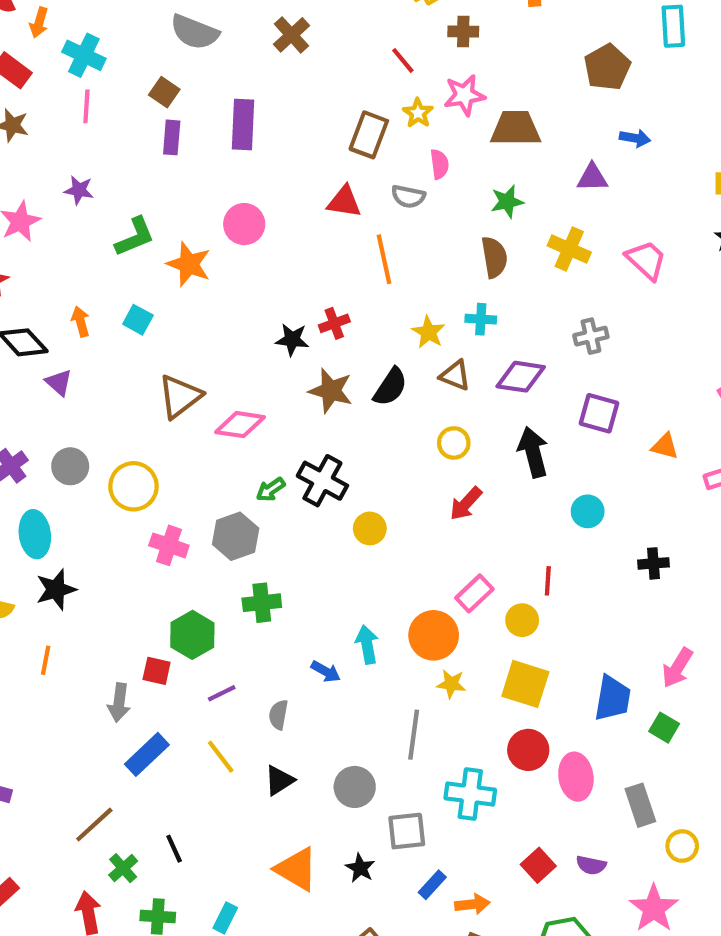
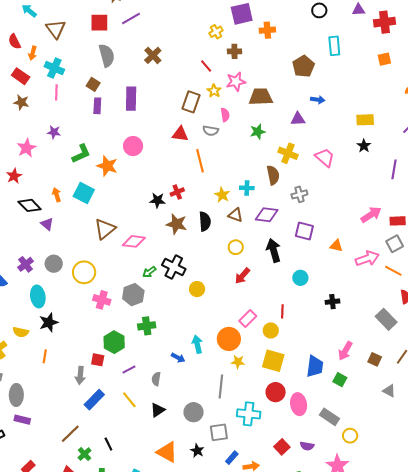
gray semicircle: (194, 32) -> (107, 55), turned -125
brown semicircle: (494, 257) -> (273, 175), moved
cyan square: (138, 320) -> (84, 193), size x1.5
black semicircle: (390, 387) -> (205, 221), turned -36
gray rectangle: (640, 805) -> (330, 417), turned -36

